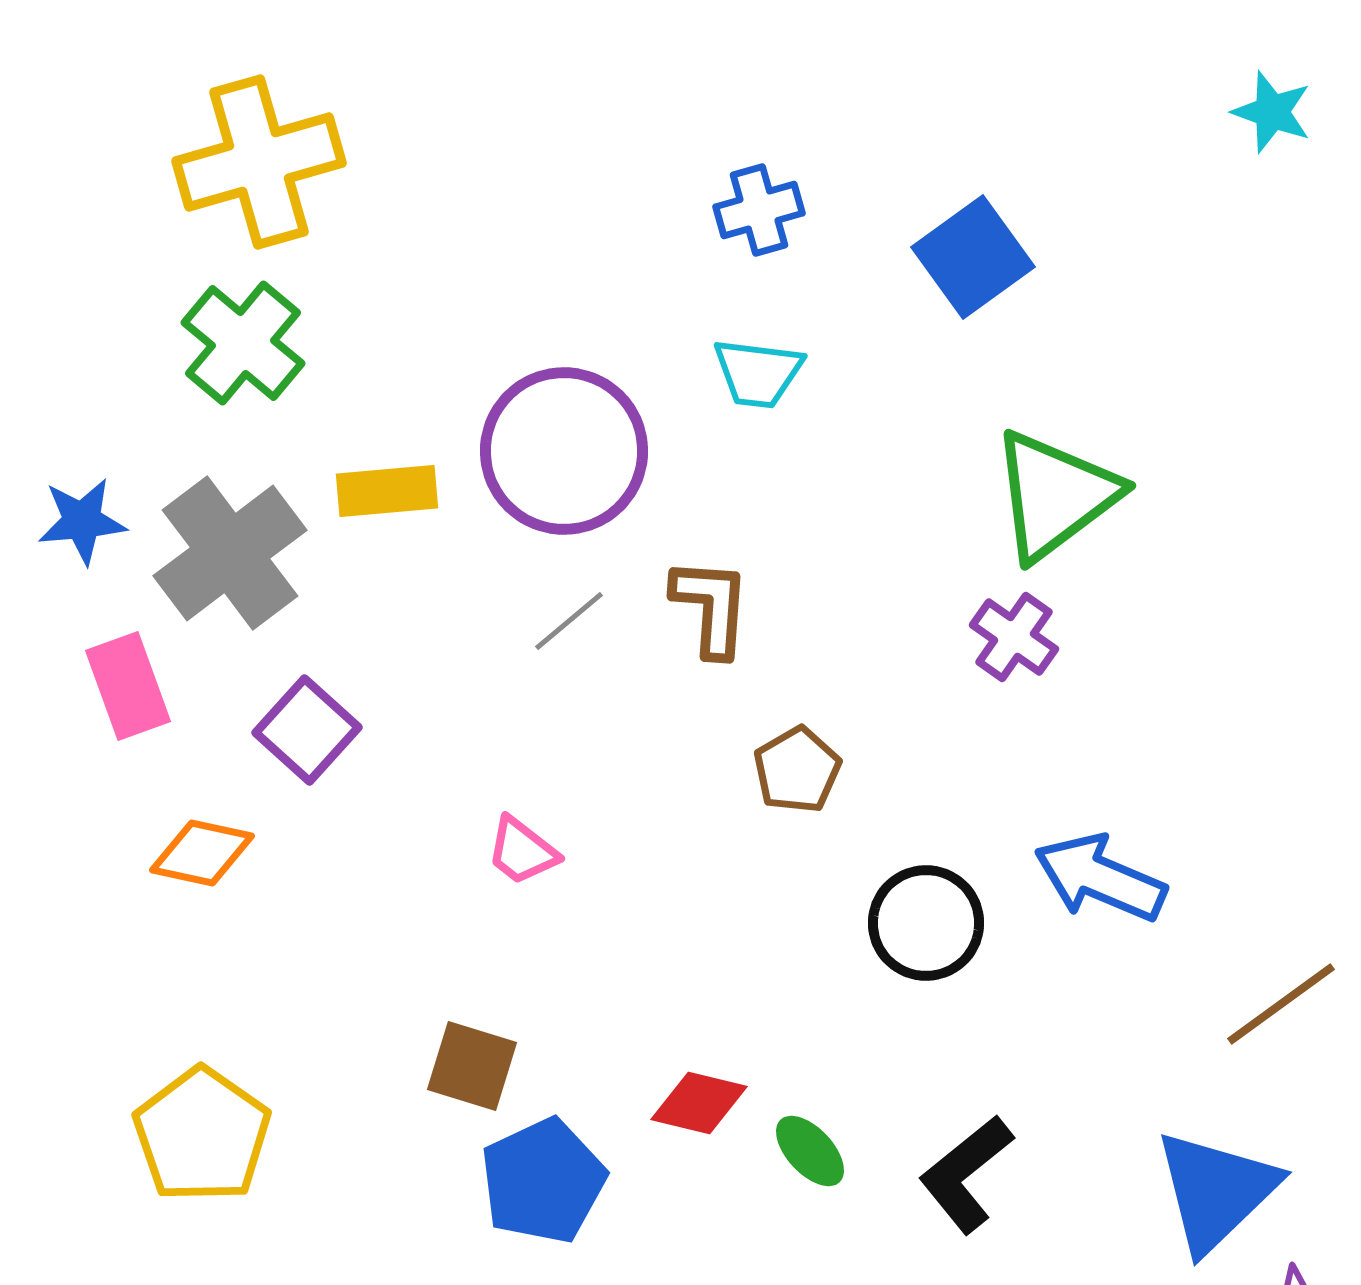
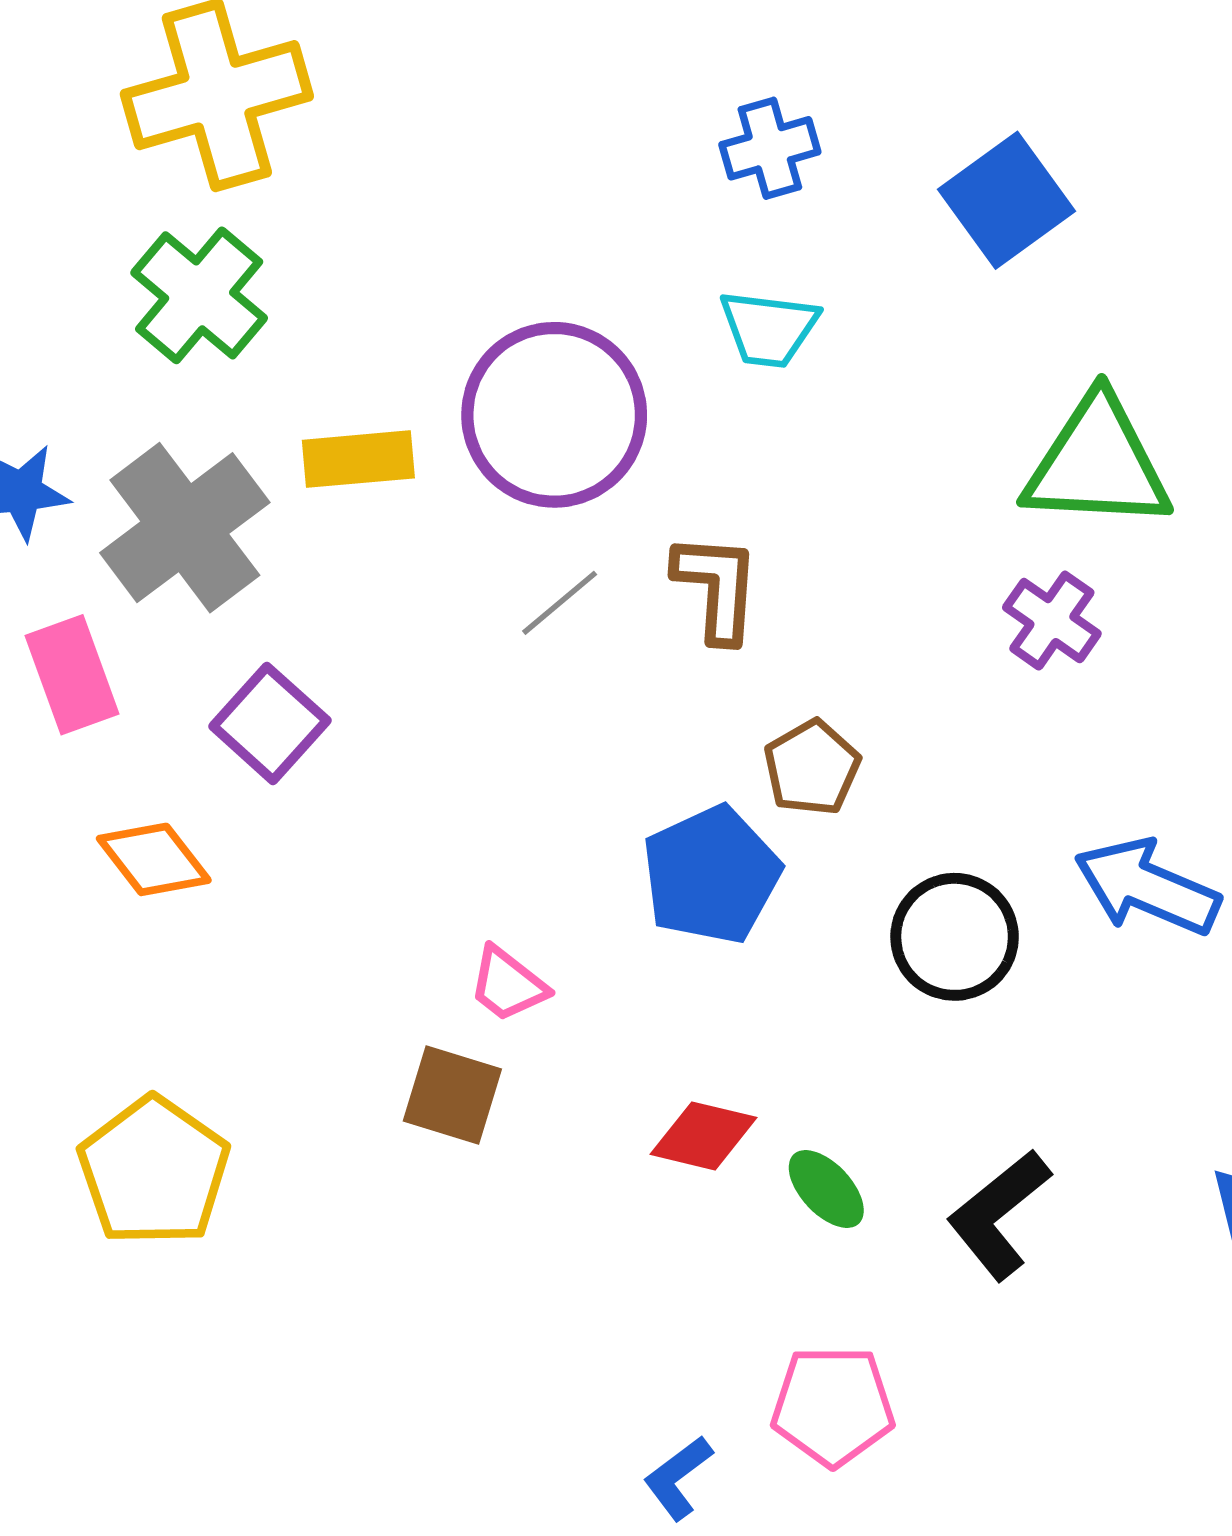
green triangle: (1055, 495) -> (1097, 463), turned 40
pink trapezoid: (522, 851) -> (508, 984), moved
orange diamond: (202, 853) -> (154, 859), turned 40
blue pentagon: (543, 1181) -> (711, 875), moved

